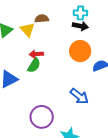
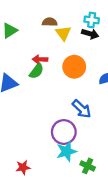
yellow triangle: (28, 30) -> (63, 33), moved
orange circle: (80, 51) -> (74, 67), moved
purple circle: (42, 117) -> (64, 132), moved

